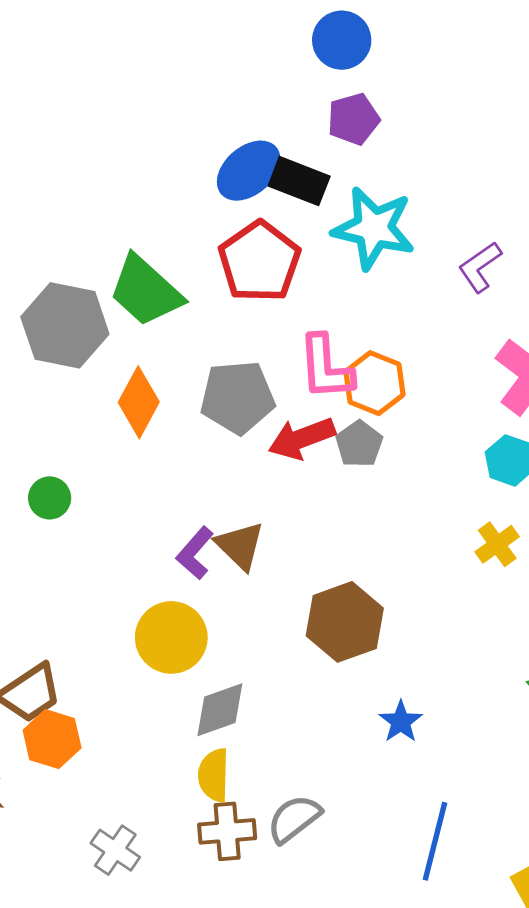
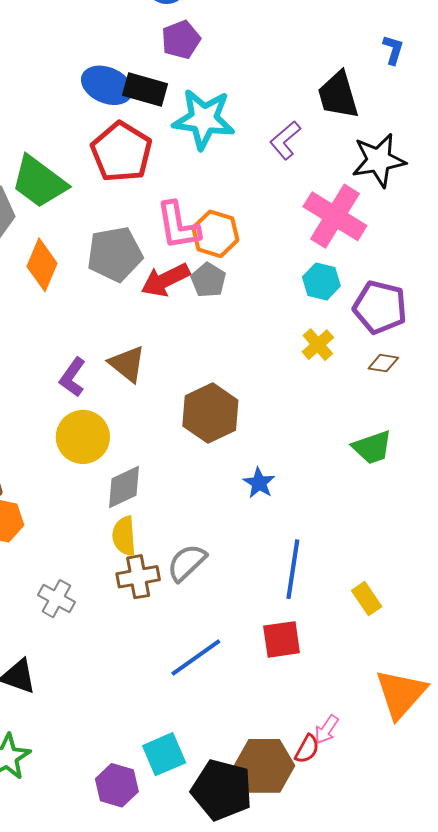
blue ellipse: (249, 171) -> (107, 85), turned 69
purple L-shape: (195, 553) -> (73, 377), moved

